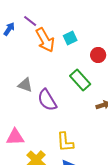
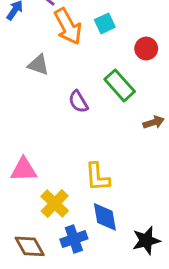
gray triangle: (25, 85) -> (38, 65), moved
purple semicircle: (47, 100) -> (78, 102), moved, size x0.7

